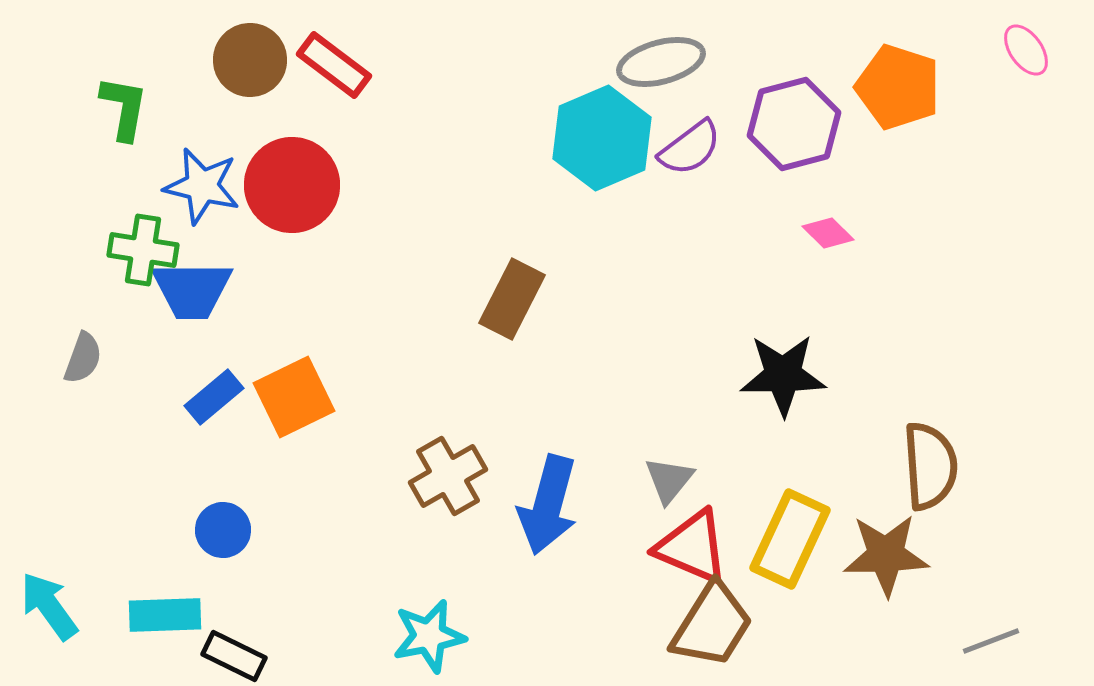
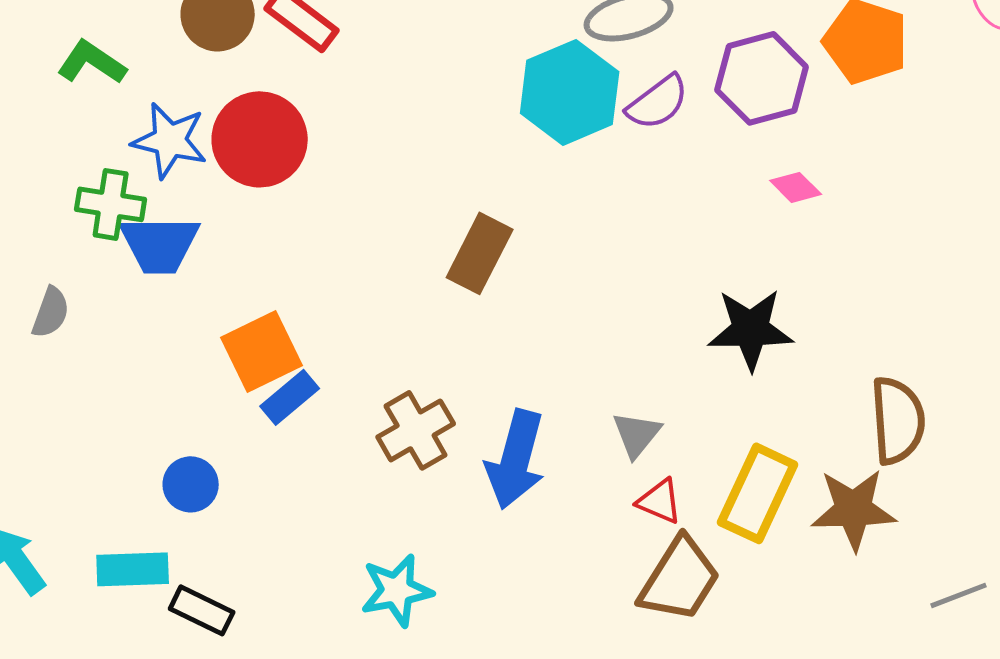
green L-shape: (124, 108) -> (92, 62), turned -66
blue rectangle: (214, 397) -> (290, 397), moved
red triangle: (692, 547) -> (660, 501), size x0.6

